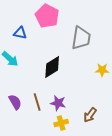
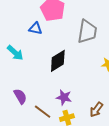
blue triangle: (20, 33) -> (35, 28), moved
brown line: (37, 102) -> (43, 112), moved, turned -36

